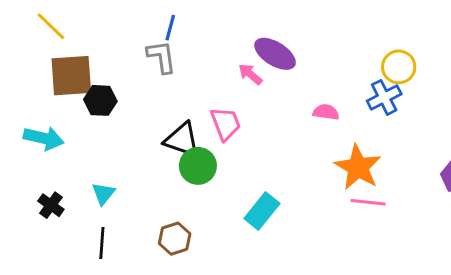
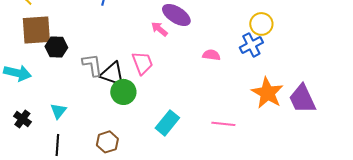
gray L-shape: (162, 57) -> (92, 65), moved
orange star: (358, 167) -> (267, 93), moved
pink line: (368, 202) -> (223, 124), moved

